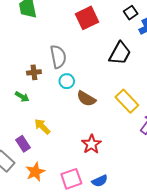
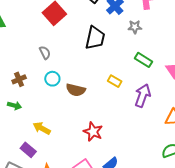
gray semicircle: (58, 57) -> (45, 53), moved, size x0.6
yellow rectangle: (127, 101) -> (115, 81), size x0.6

